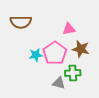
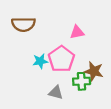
brown star: (81, 49) -> (94, 71), moved
gray triangle: (59, 83) -> (56, 92), moved

